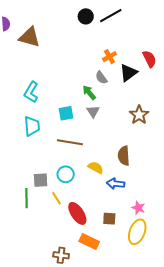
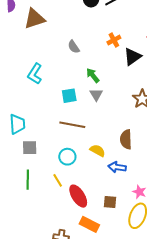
brown triangle: (30, 37) -> (34, 19), turned -35
gray semicircle: (101, 78) -> (74, 47), moved
cyan trapezoid: (32, 126) -> (17, 124), moved
gray square: (41, 180) -> (30, 148), moved

